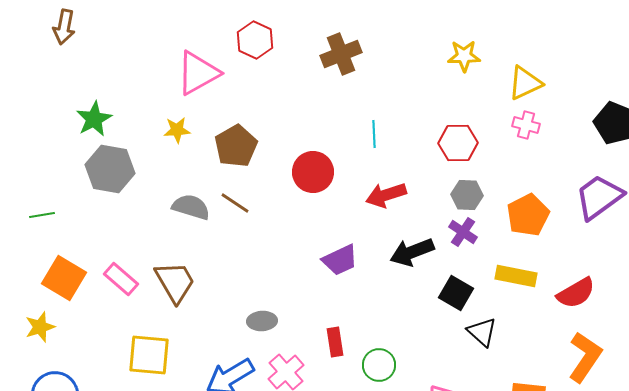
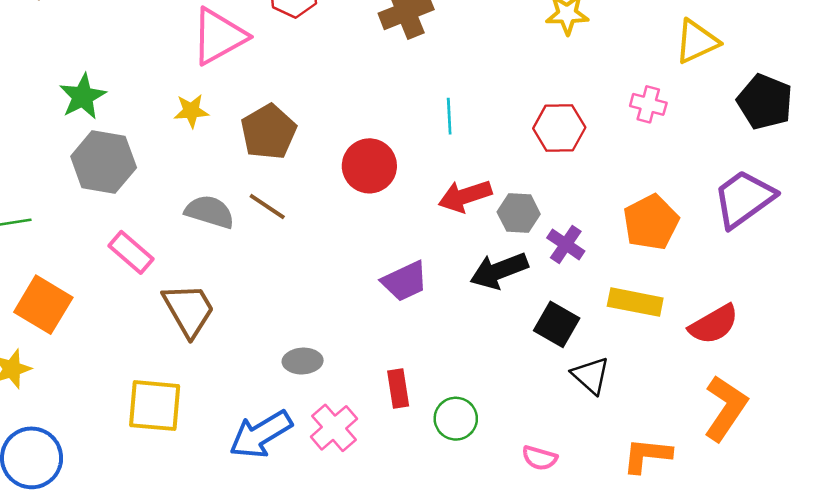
yellow triangle: (525, 83) -> (697, 42), moved
gray hexagon: (467, 195) -> (519, 213), moved
pink rectangle: (121, 279) -> (131, 252), moved

